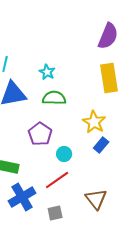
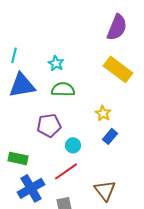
yellow rectangle: (109, 78) -> (118, 69), turned -44
yellow star: (94, 122) -> (103, 113), size x0.7
purple pentagon: (40, 134) -> (49, 125), turned 30

